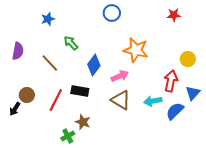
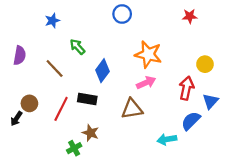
pink arrow: (120, 76) -> (146, 83), moved
brown triangle: (121, 100) -> (132, 109), turned -40
cyan arrow: (153, 101) -> (167, 139), moved

